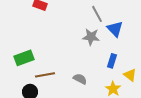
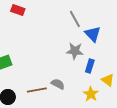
gray star: (91, 37) -> (75, 51), moved
brown line: (45, 75) -> (37, 90), moved

